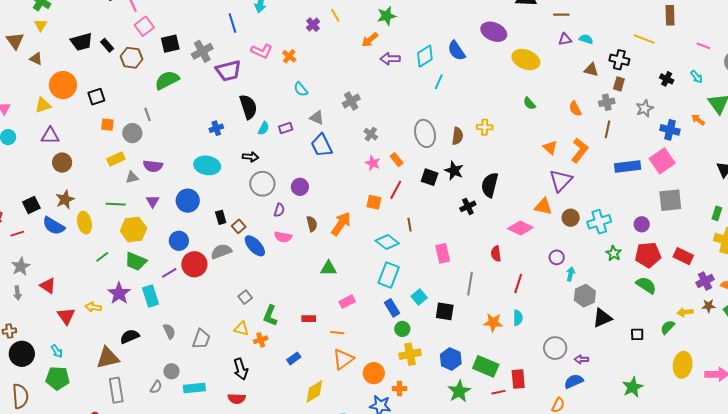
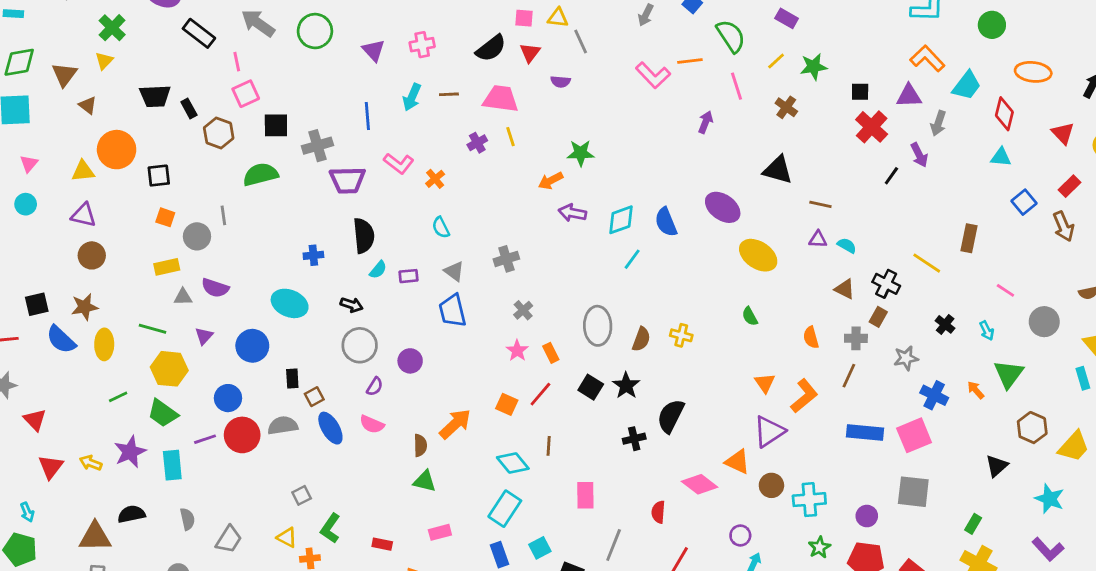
brown semicircle: (312, 224) -> (420, 445), moved

